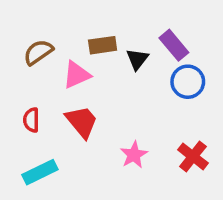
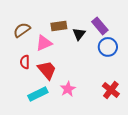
red semicircle: (31, 120) -> (25, 62), moved
pink star: (134, 155) -> (68, 89), moved
cyan rectangle: (40, 172) -> (38, 94), moved

